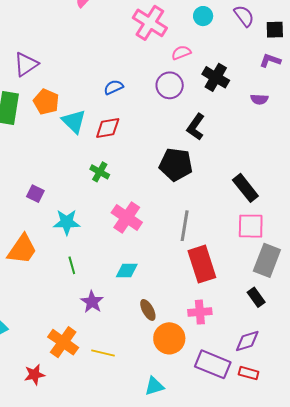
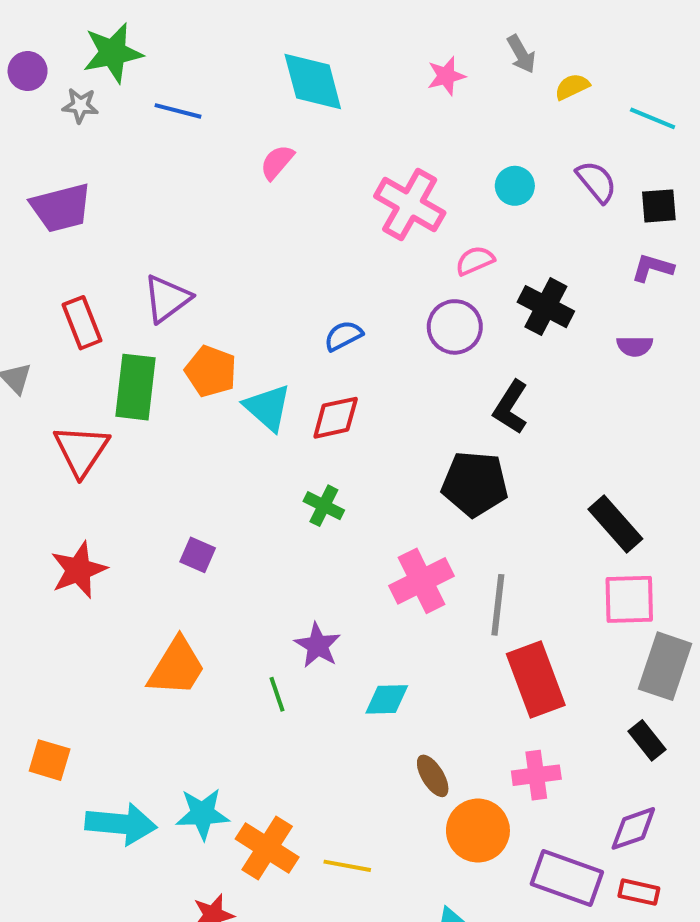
pink cross: (127, 217) -> (422, 581), moved, turned 32
cyan star: (67, 222) -> (202, 814), moved
purple star: (92, 302) -> (318, 645), moved

